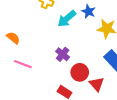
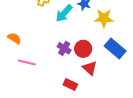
red circle: (80, 72) -> (83, 49), moved
red triangle: (97, 84) -> (90, 68), moved

